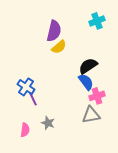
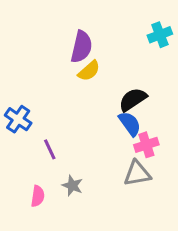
cyan cross: (97, 21) -> (160, 35), moved
blue cross: (26, 87) -> (18, 119), moved

